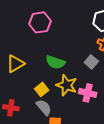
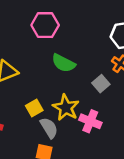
green semicircle: (55, 62) -> (63, 63), moved
gray semicircle: (44, 107) -> (49, 128), moved

